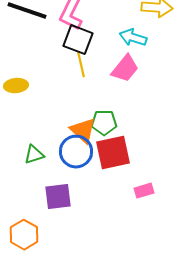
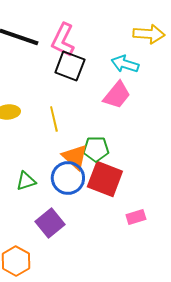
yellow line: (81, 65) -> (54, 119), moved
red square: (113, 153) -> (105, 179), turned 33
purple square: (58, 197) -> (50, 223), turned -32

